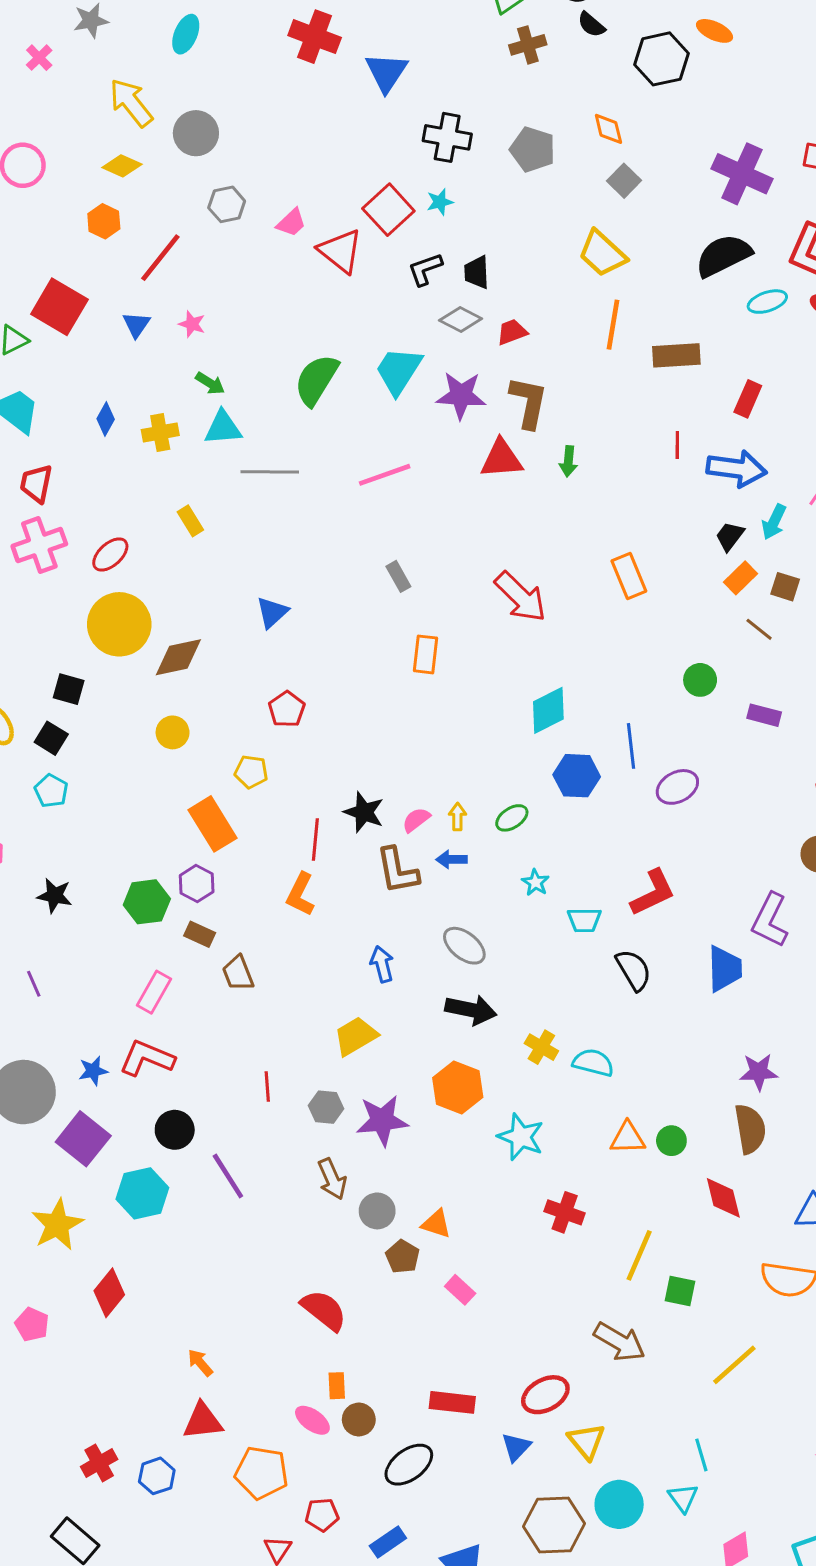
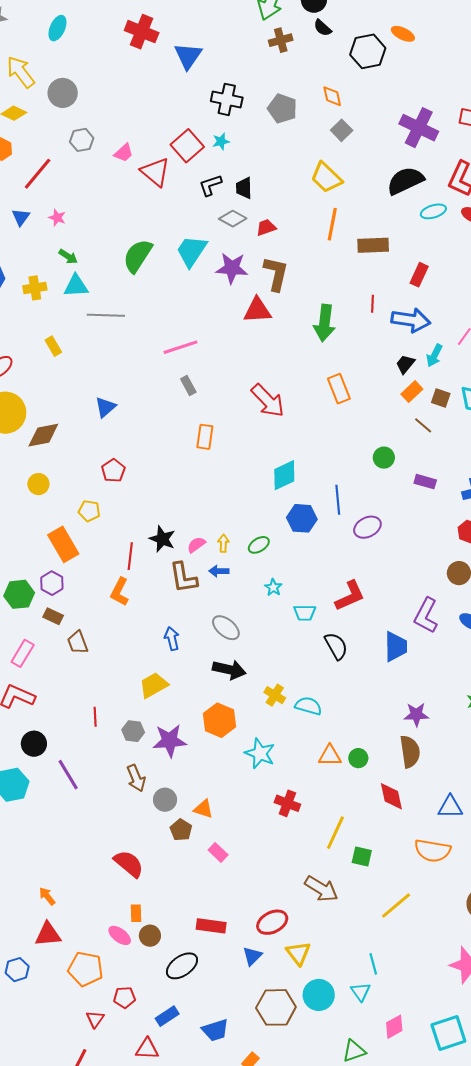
green arrow: (568, 461) -> (325, 323), moved, size x1.8
pink line: (385, 475) -> (180, 347), moved

